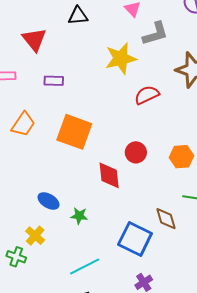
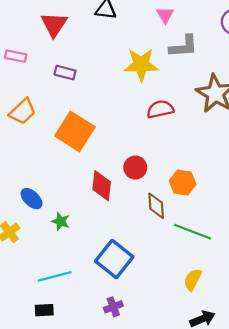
brown diamond: (166, 219) -> (156, 206), moved

